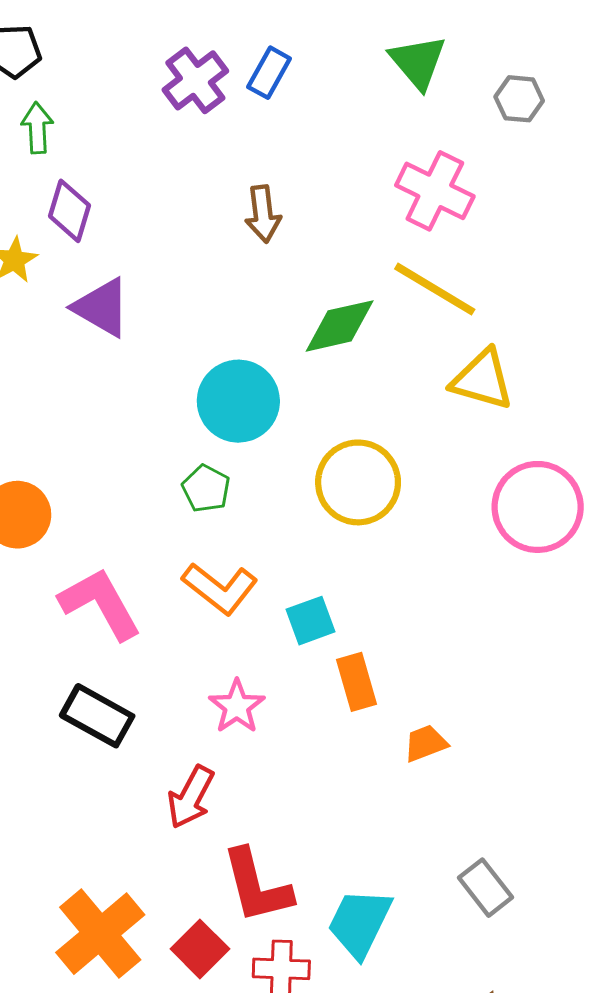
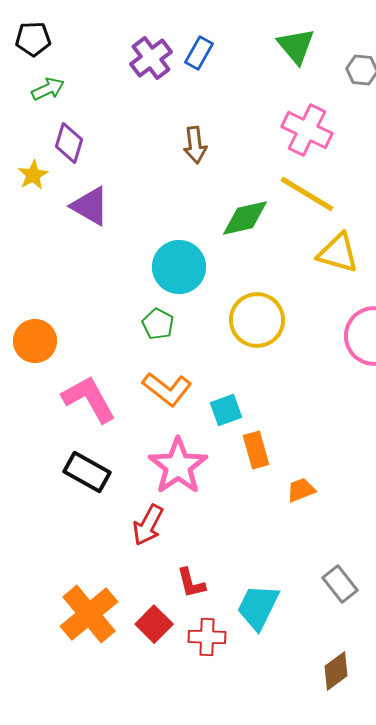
green arrow: (37, 128) -> (48, 89), turned 68
pink star: (237, 706) -> (178, 466), size x1.6
red L-shape: (257, 886) -> (191, 583), size x0.6

